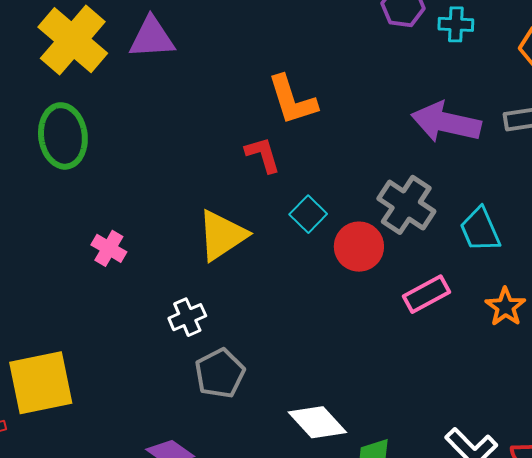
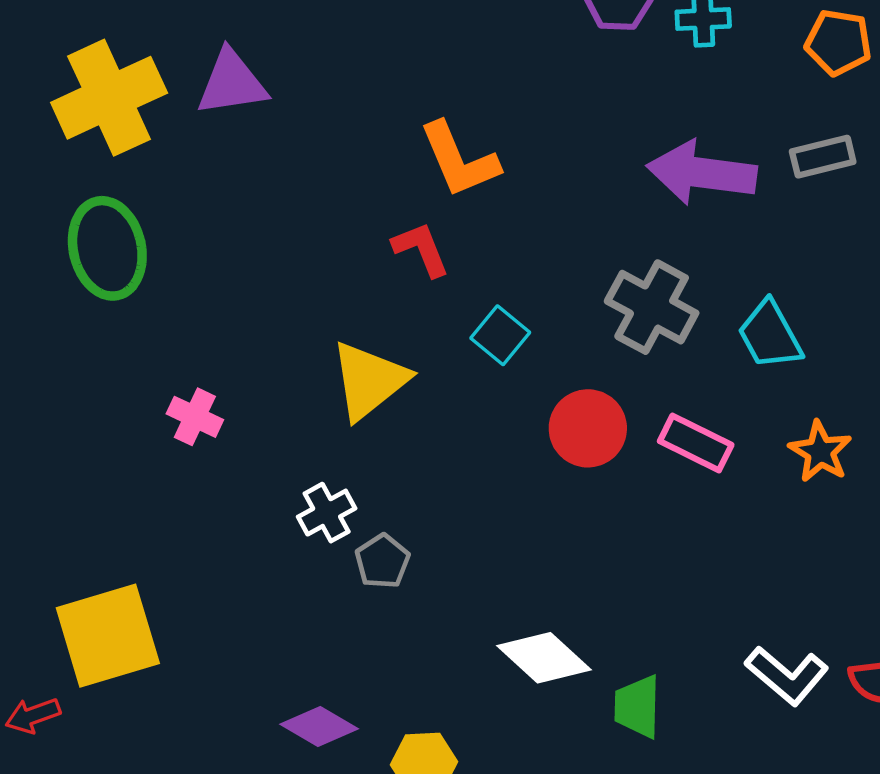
yellow cross: (73, 40) -> (109, 98), turned 30
red circle: (359, 247) -> (588, 428), moved
pink rectangle: (427, 294) -> (696, 443), turned 60
gray pentagon: (220, 373) -> (382, 561), moved, size x0.7

